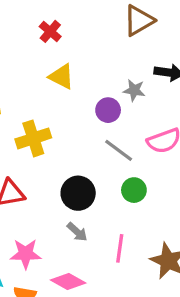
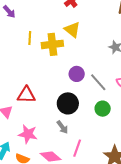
purple circle: (108, 110) -> (77, 74), moved
yellow cross: (33, 138) -> (52, 44), moved
pink line: (120, 248) -> (77, 148), moved

